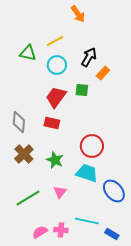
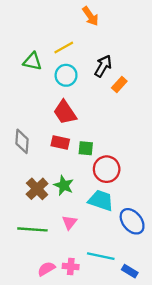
green square: (82, 90) -> (86, 148), moved
red trapezoid: (56, 97) -> (65, 112), turned -70
brown cross: (24, 154) -> (37, 189), moved
green line: (28, 198) -> (32, 229), turned 35

